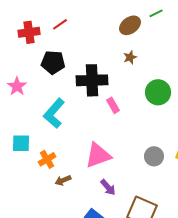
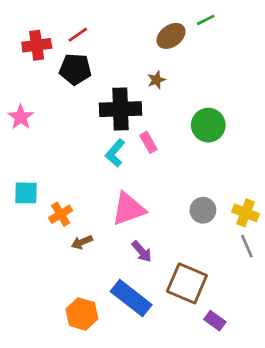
brown star: (130, 57) -> (156, 80), moved
black pentagon: (53, 62) -> (75, 69), moved
cyan L-shape: (54, 113) -> (115, 153), moved, size x0.7

